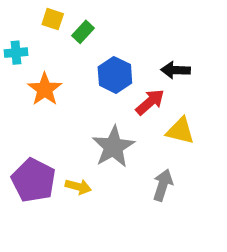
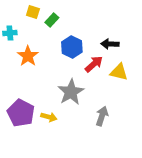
yellow triangle: (180, 131) -> (119, 72), moved

